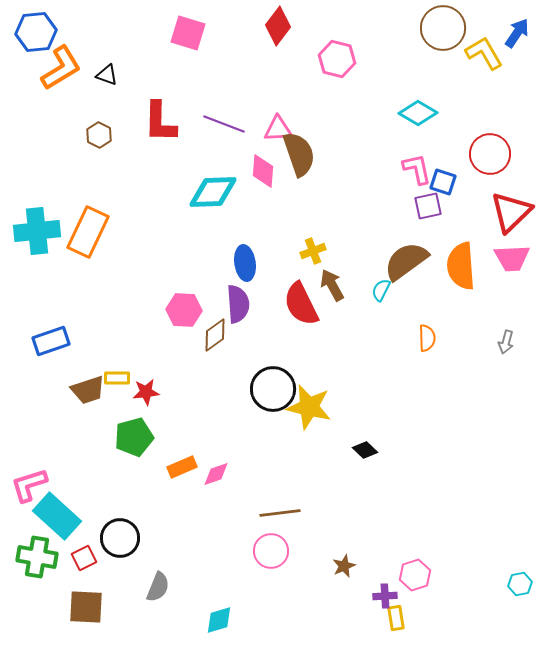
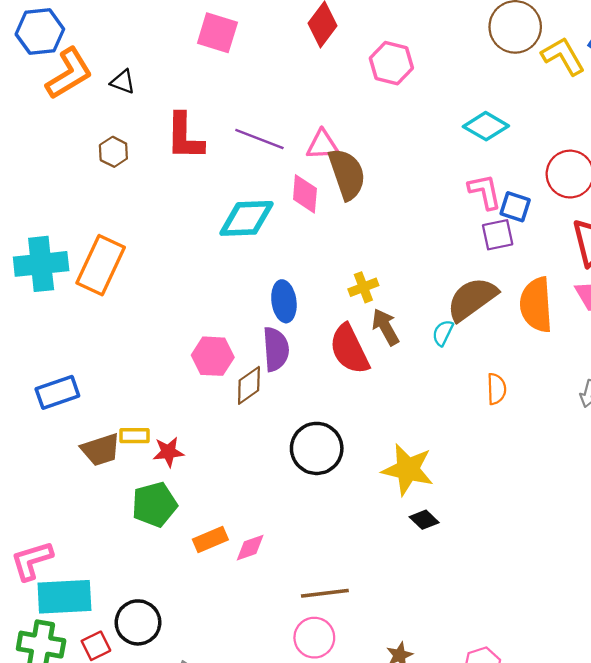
yellow star: (309, 407) -> (408, 469), moved
cyan rectangle: (57, 516) -> (64, 597), turned -45

